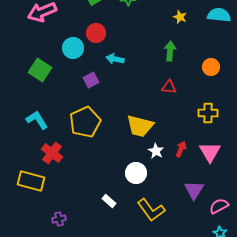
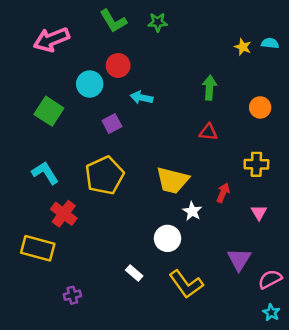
cyan semicircle: (219, 15) -> (270, 43), size x0.6
yellow star: (180, 17) -> (243, 47), moved
red arrow: (181, 149) -> (223, 193), moved
pink triangle: (210, 152) -> (259, 212), size x0.6

